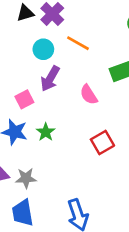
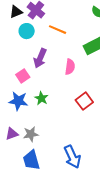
cyan circle: (43, 49) -> (27, 31), moved
pink semicircle: (89, 95) -> (70, 67), turned -133

